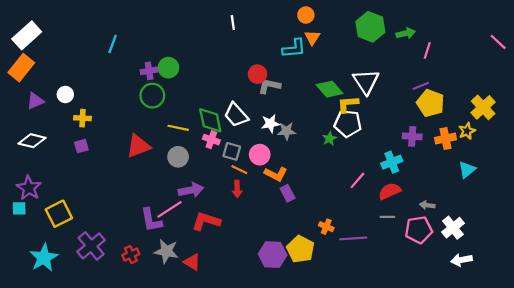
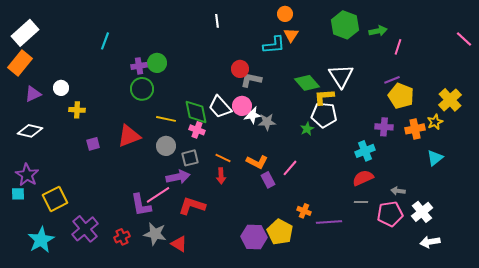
purple square: (81, 146) -> (93, 144), moved
gray square: (232, 151) -> (190, 158), moved, turned -30
pink circle: (260, 155) -> (242, 106), moved
pink line: (357, 180) -> (290, 168), moved

